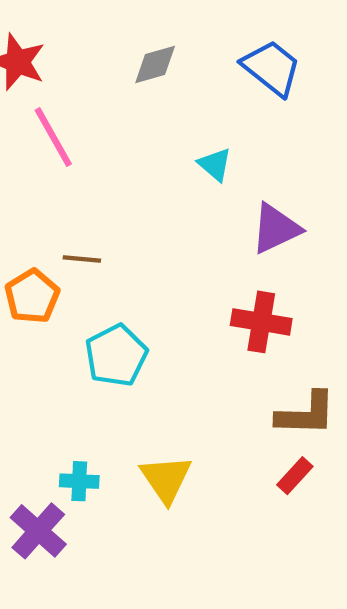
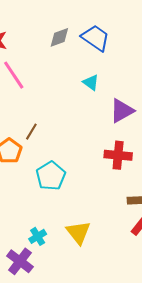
blue trapezoid: (272, 68) -> (96, 38), moved
brown line: (82, 259) -> (31, 132), turned -60
cyan cross: (79, 481) -> (38, 236), turned -30

